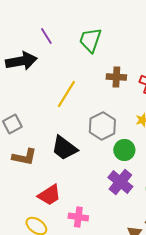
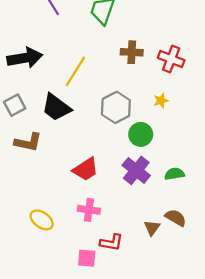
black arrow: (21, 61) -> (25, 58), moved
black trapezoid: (64, 148) -> (56, 107), moved
red trapezoid: (49, 195) -> (86, 169), moved

